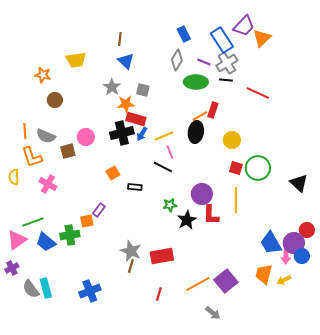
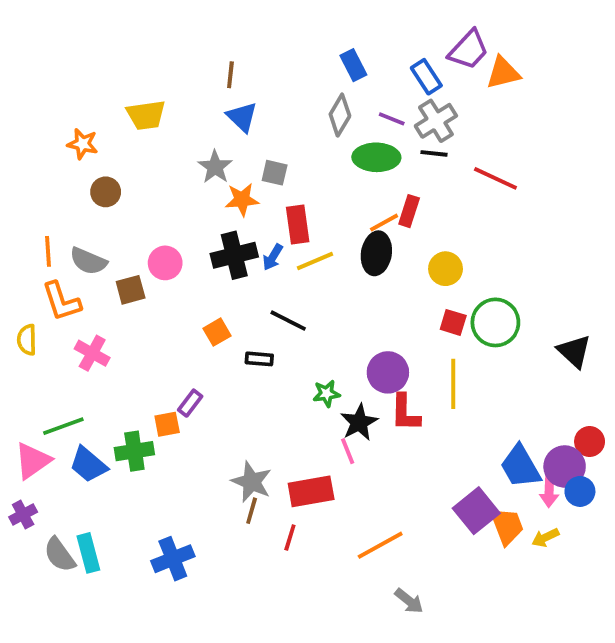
orange triangle: (262, 38) -> (503, 73), turned 30
blue rectangle: (222, 40) -> (426, 77), size x0.7
red rectangle: (136, 119) -> (298, 225), moved, turned 66
pink line: (170, 152) -> (348, 451), moved
black line: (163, 167) -> (288, 321), moved
orange trapezoid: (264, 274) -> (507, 526), turned 145
purple square: (226, 281) -> (476, 511), moved
red line: (159, 294) -> (290, 538), moved

